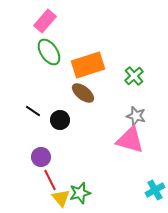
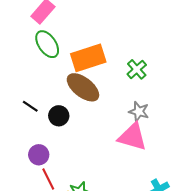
brown ellipse: (83, 93) -> (83, 87), size x1.4

